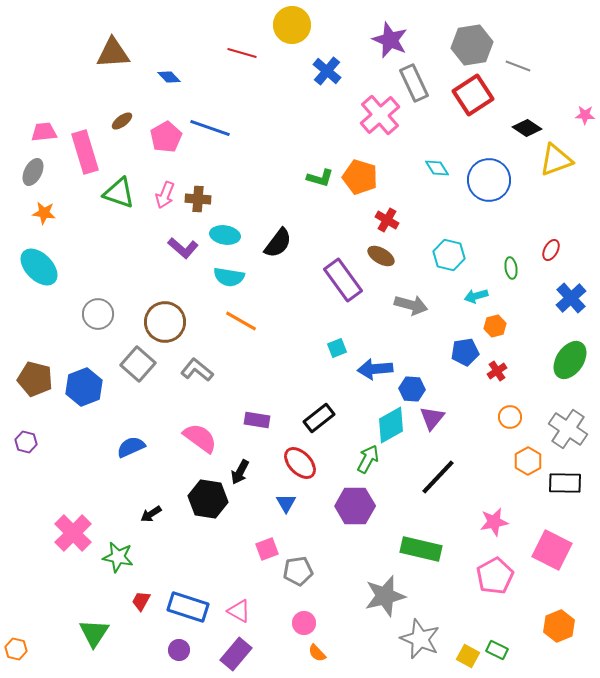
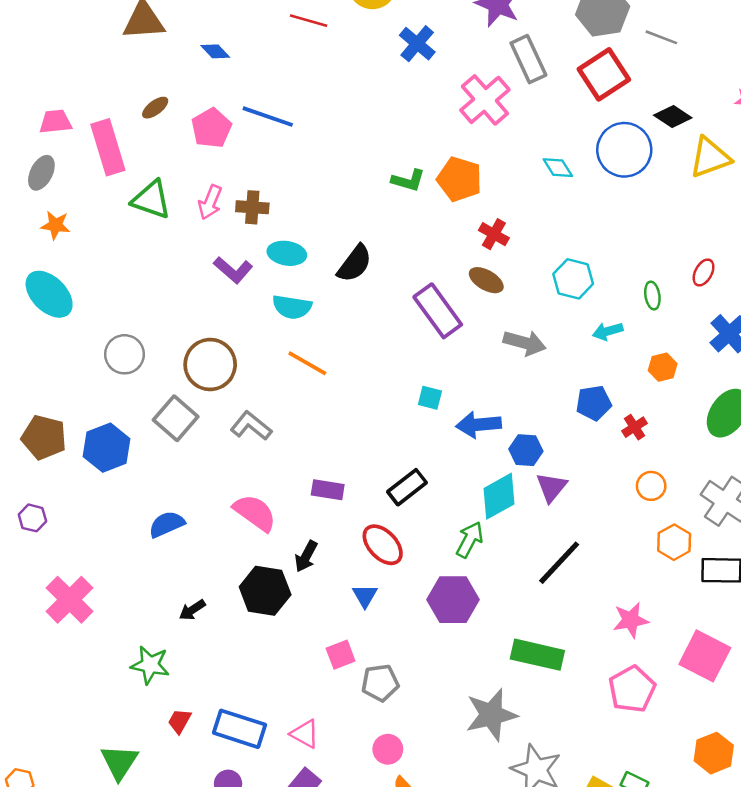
blue circle: (489, 180) -> (624, 150), moved
orange hexagon: (495, 326) -> (663, 367), moved
cyan square: (337, 348) -> (430, 398), turned 36
pink cross: (73, 533) -> (70, 600), moved

